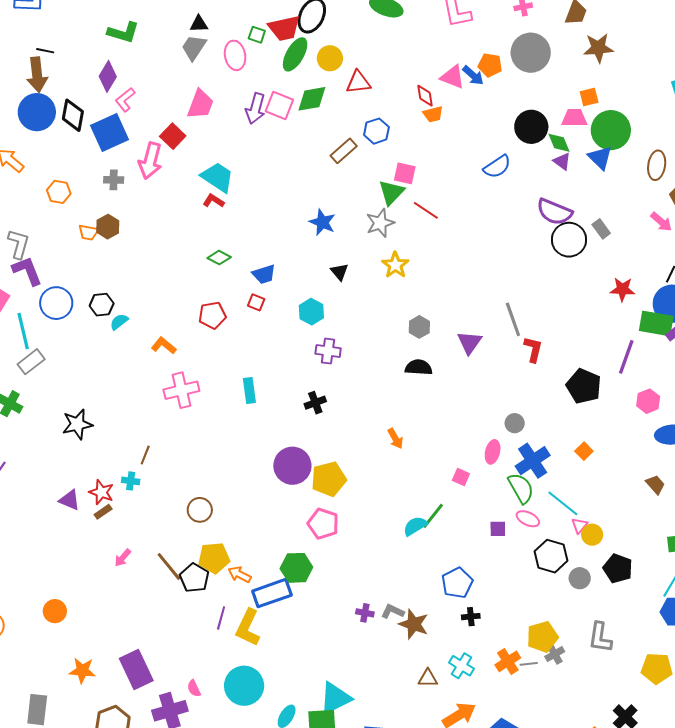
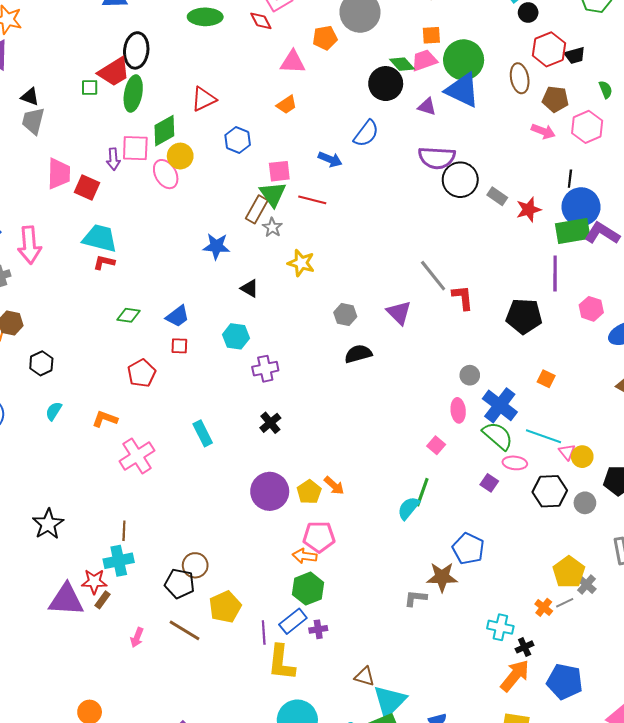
black triangle: (199, 24) -> (30, 97), turned 42
pink ellipse: (235, 55) -> (166, 174), moved
yellow circle: (330, 58) -> (180, 156), moved
blue arrow: (473, 75) -> (330, 159), moved
red diamond: (425, 96) -> (261, 21), moved
orange square: (589, 97) -> (431, 35), turned 30
purple arrow: (255, 109) -> (113, 159), size x0.7
red square: (173, 136) -> (87, 187), moved
green diamond: (559, 143) -> (402, 64), moved
brown rectangle: (344, 151) -> (257, 209), moved
blue triangle: (600, 158) -> (463, 90), size x1.4
gray star: (380, 223) -> (272, 227), size x0.7
gray rectangle: (601, 229) -> (497, 196), moved
black hexagon: (102, 305) -> (41, 363), moved
orange arrow: (395, 439) -> (334, 486), moved
pink square: (461, 477) -> (436, 445), turned 36
yellow pentagon: (329, 479) -> (309, 492), size x0.7
cyan cross: (131, 481) -> (119, 561), size x1.6
purple triangle: (70, 500) -> (66, 600), size x1.6
purple square: (498, 529) -> (489, 483), turned -36
orange arrow: (240, 574) -> (305, 556), moved
black pentagon: (194, 578) -> (180, 584), moved
blue rectangle: (272, 593) -> (293, 621), size x0.7
purple cross: (365, 613) -> (318, 629), moved
black cross: (471, 617) -> (525, 647), moved
purple line: (221, 618) -> (264, 632), moved
brown star: (414, 624) -> (442, 577), moved
orange cross: (508, 661) -> (544, 607), size x0.7
brown triangle: (428, 678) -> (365, 676), moved, turned 35

